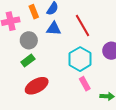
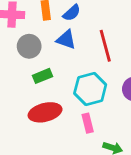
green rectangle: (28, 61) -> (42, 76), moved
red ellipse: (37, 86) -> (45, 112), moved

